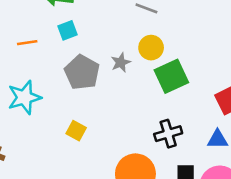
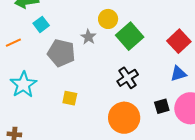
black cross: (168, 134) -> (128, 78), moved

